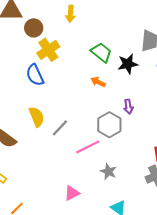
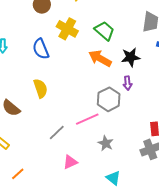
yellow cross: (48, 50) -> (67, 29), moved, turned -30
black star: (128, 64) -> (131, 57), moved
orange arrow: (98, 82) -> (100, 58), size x1.6
gray line: (60, 128) -> (57, 132), moved

